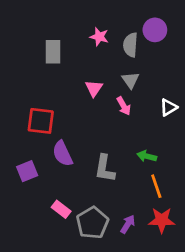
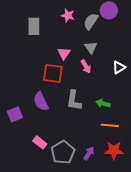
gray semicircle: (130, 45) -> (91, 21), turned 30
red square: (41, 121) -> (53, 73), moved
gray L-shape: (105, 168) -> (74, 100), moved
orange line: (156, 186) -> (110, 125), turned -66

